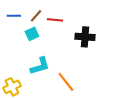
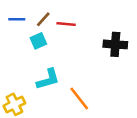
black cross: (85, 37) -> (115, 44), moved

